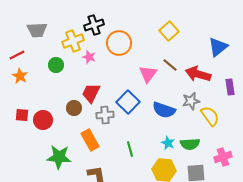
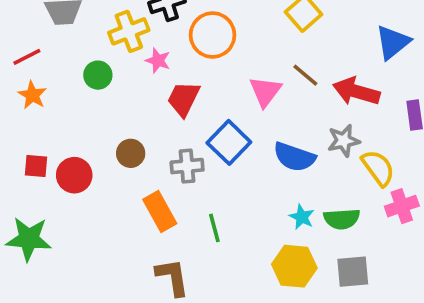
red trapezoid: (91, 93) -> (183, 99), moved
green line: (130, 149) -> (214, 228), moved
green star: (59, 157) -> (29, 239), moved
pink cross: (223, 157) -> (402, 206), moved

